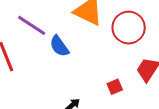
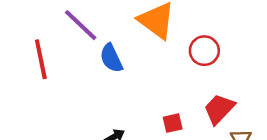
red circle: (129, 28) -> (204, 51), size x0.7

